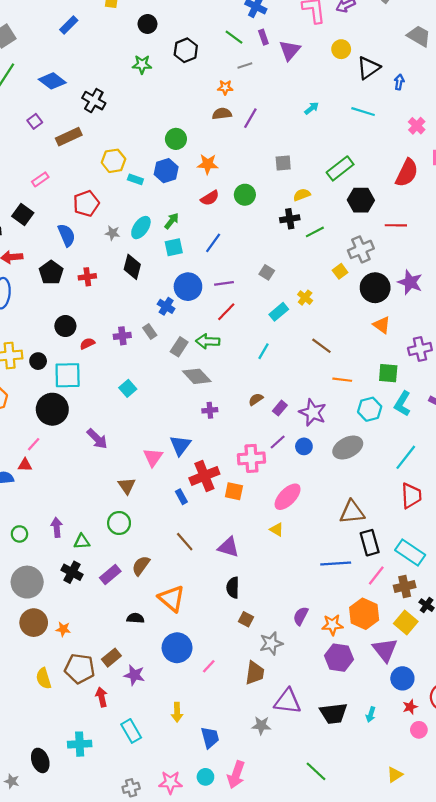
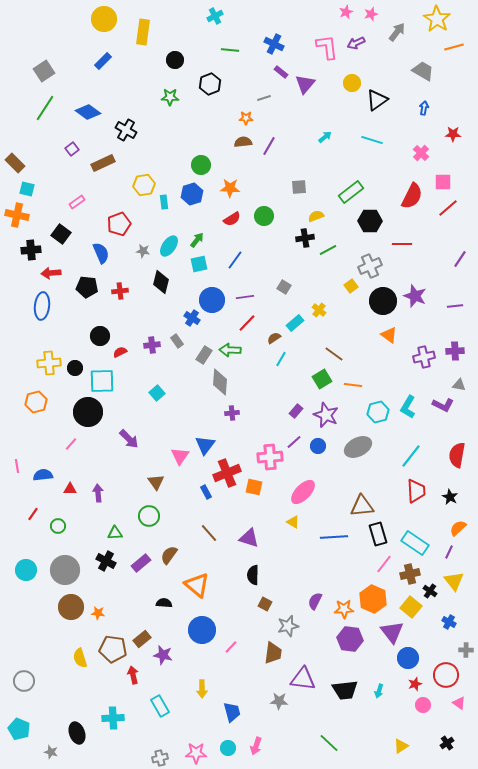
green line: (234, 37) -> (230, 50), moved, turned -30
purple rectangle: (263, 37) -> (281, 72), turned -32
blue arrow: (399, 82) -> (424, 108), moved
cyan rectangle: (135, 179) -> (164, 202), turned 64
black pentagon: (51, 272) -> (87, 287), turned -30
green square: (388, 373) -> (322, 379), moved, turned -36
gray diamond: (197, 376) -> (220, 382), turned 48
brown semicircle: (256, 399) -> (274, 338), moved
red triangle: (25, 465) -> (70, 489), moved
purple arrow: (57, 527) -> (98, 493), moved
blue line: (336, 563) -> (334, 537), moved
pink arrow: (236, 775) -> (256, 746), size x0.7

